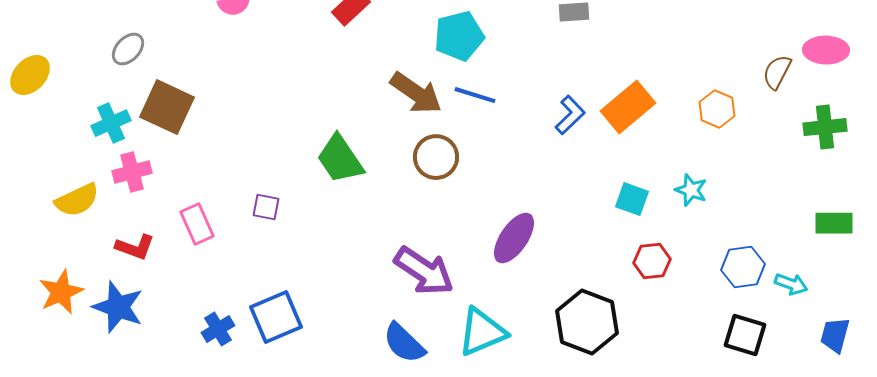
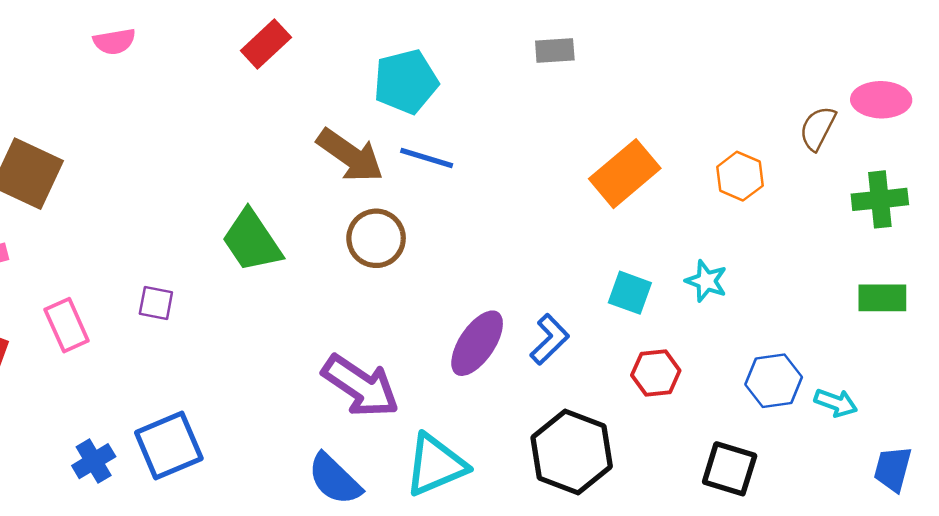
blue L-shape: (570, 115) -> (550, 339), moved
green rectangle: (834, 223) -> (882, 298), moved
black square: (745, 335) -> (730, 469), moved

